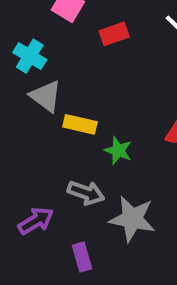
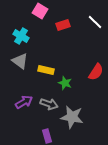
gray triangle: (46, 96) -> (20, 61), moved
purple arrow: (36, 221) -> (24, 102), moved

